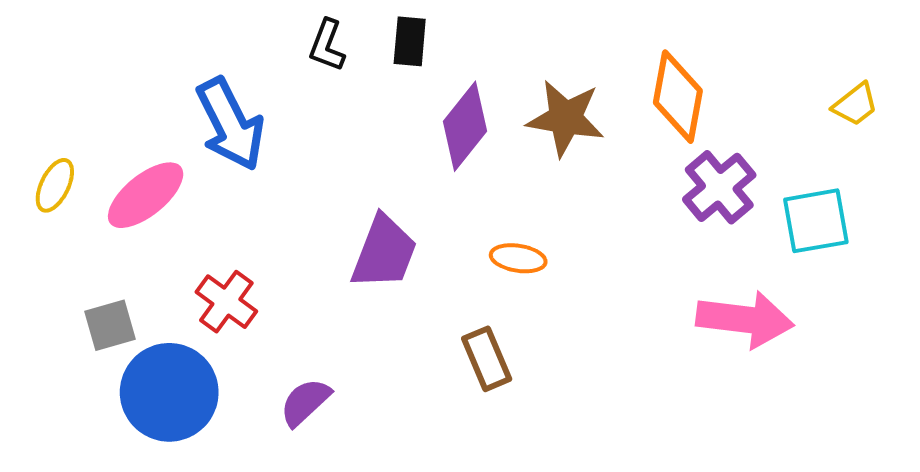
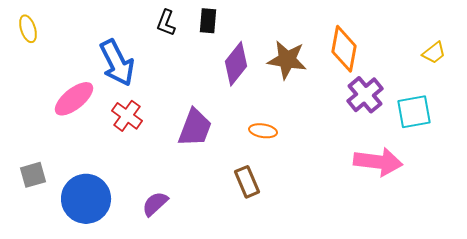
yellow ellipse: (55, 185) -> (28, 29), moved, turned -44
red cross: (226, 302) -> (127, 116), moved
gray square: (110, 325) -> (33, 175), moved

